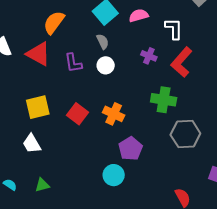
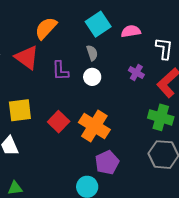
green cross: (164, 100) -> (161, 117), moved
orange cross: (114, 114) -> (94, 126), size x1.4

